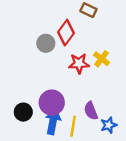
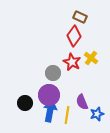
red diamond: (66, 33) -> (74, 36), moved
gray circle: (46, 43) -> (53, 73), moved
red star: (79, 63) -> (72, 62), turned 30

